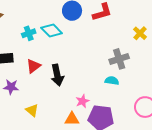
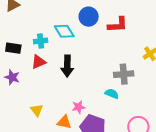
cyan cross: (29, 33) -> (41, 41), moved
black arrow: (57, 75) -> (67, 66), moved
yellow triangle: (32, 110) -> (37, 110), moved

